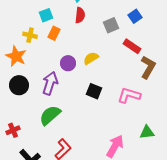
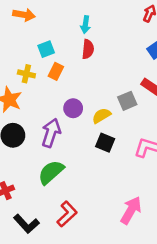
gray square: (111, 25) -> (127, 101), moved
yellow semicircle: (91, 58) -> (101, 116), moved

